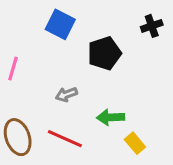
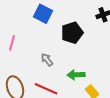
gray arrow: (66, 94) -> (47, 60), turned 72

